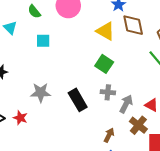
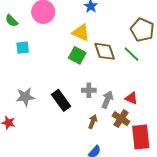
brown diamond: (133, 25) -> (105, 51), moved
green square: (104, 64) -> (77, 55), moved
brown arrow: (109, 135) -> (93, 122), moved

